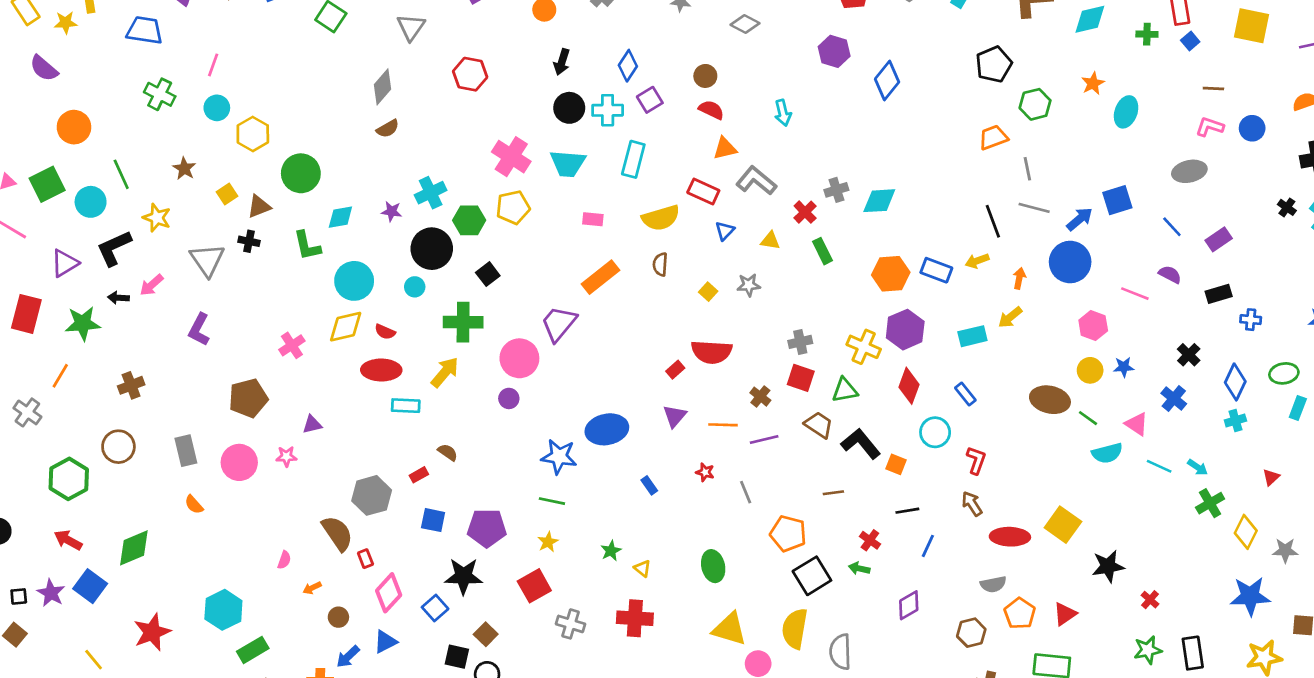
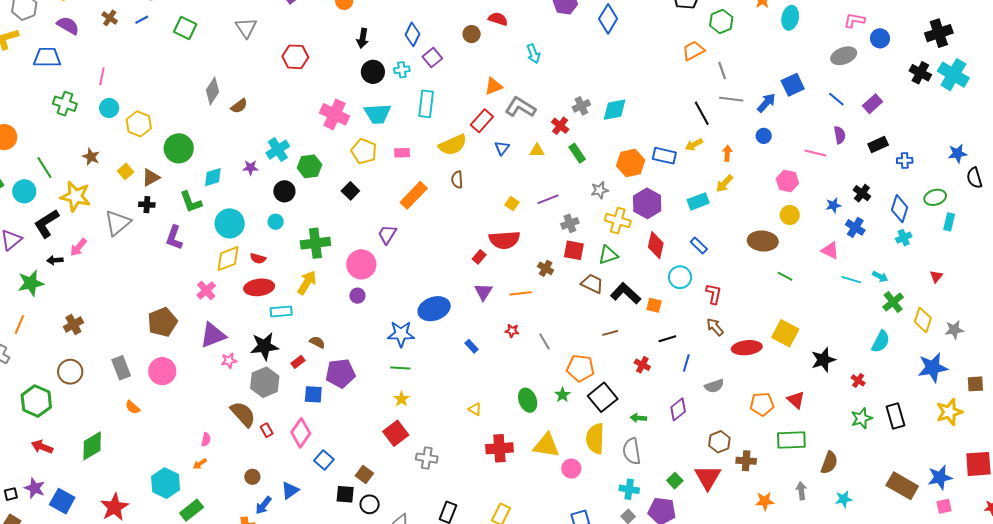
gray diamond: (382, 87) -> (213, 91), moved
cyan cross: (608, 110) -> (402, 70), size x0.7
red semicircle: (711, 110) -> (498, 19), moved
blue circle: (1252, 128) -> (880, 38), moved
red rectangle: (703, 191) -> (482, 121), turned -65
yellow pentagon: (513, 207) -> (364, 151), moved, turned -30
black cross: (1287, 207) -> (920, 73), size x1.5
yellow star: (157, 218) -> (75, 196), size x1.4
black circle: (432, 249) -> (284, 191), size x0.7
gray triangle: (207, 260) -> (118, 223), turned 32
blue circle: (1070, 262) -> (764, 136), size x0.5
black square: (488, 274) -> (350, 191), moved
purple semicircle: (1170, 274) -> (840, 135), turned 60
gray star: (749, 285) -> (600, 190), moved
yellow square: (708, 292) -> (512, 204), moved
purple trapezoid: (559, 324) -> (387, 234), size x0.7
purple L-shape: (199, 330) -> (174, 238), moved
pink cross: (292, 345) -> (206, 290), moved
blue star: (1124, 367) -> (833, 205), moved
green line: (1088, 418) -> (785, 276), moved
purple triangle: (312, 424) -> (213, 335), size x1.8
purple line: (764, 439) -> (548, 199), moved
cyan semicircle: (1107, 453) -> (881, 342), moved, turned -40
pink star: (286, 456) -> (229, 361), moved
purple pentagon: (487, 528) -> (340, 373), moved
green star: (611, 551) -> (562, 395), moved
green arrow: (859, 568) -> (638, 418), moved
black star: (463, 576) -> (264, 346), moved
gray semicircle: (993, 584) -> (714, 386), moved
blue square: (90, 586) -> (62, 501), moved
orange arrow: (312, 588) -> (200, 464), moved
pink diamond: (389, 593) -> (301, 433), moved
orange pentagon: (1020, 613) -> (762, 404), turned -30
red triangle: (1065, 614) -> (796, 400), turned -36
red cross: (635, 618) -> (499, 448), moved
brown hexagon: (971, 633) -> (719, 442), moved

